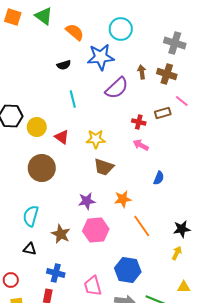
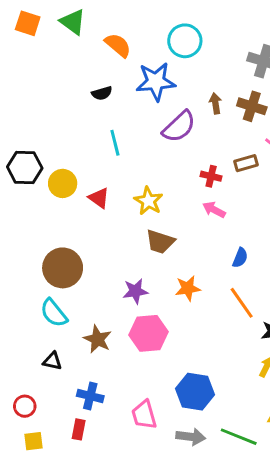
yellow star: (96, 139) -> (148, 201), turned 30
brown circle: (42, 168) -> (63, 268), moved
cyan semicircle: (31, 216) -> (54, 313), turned -55
orange line: (142, 226) -> (242, 303), moved

